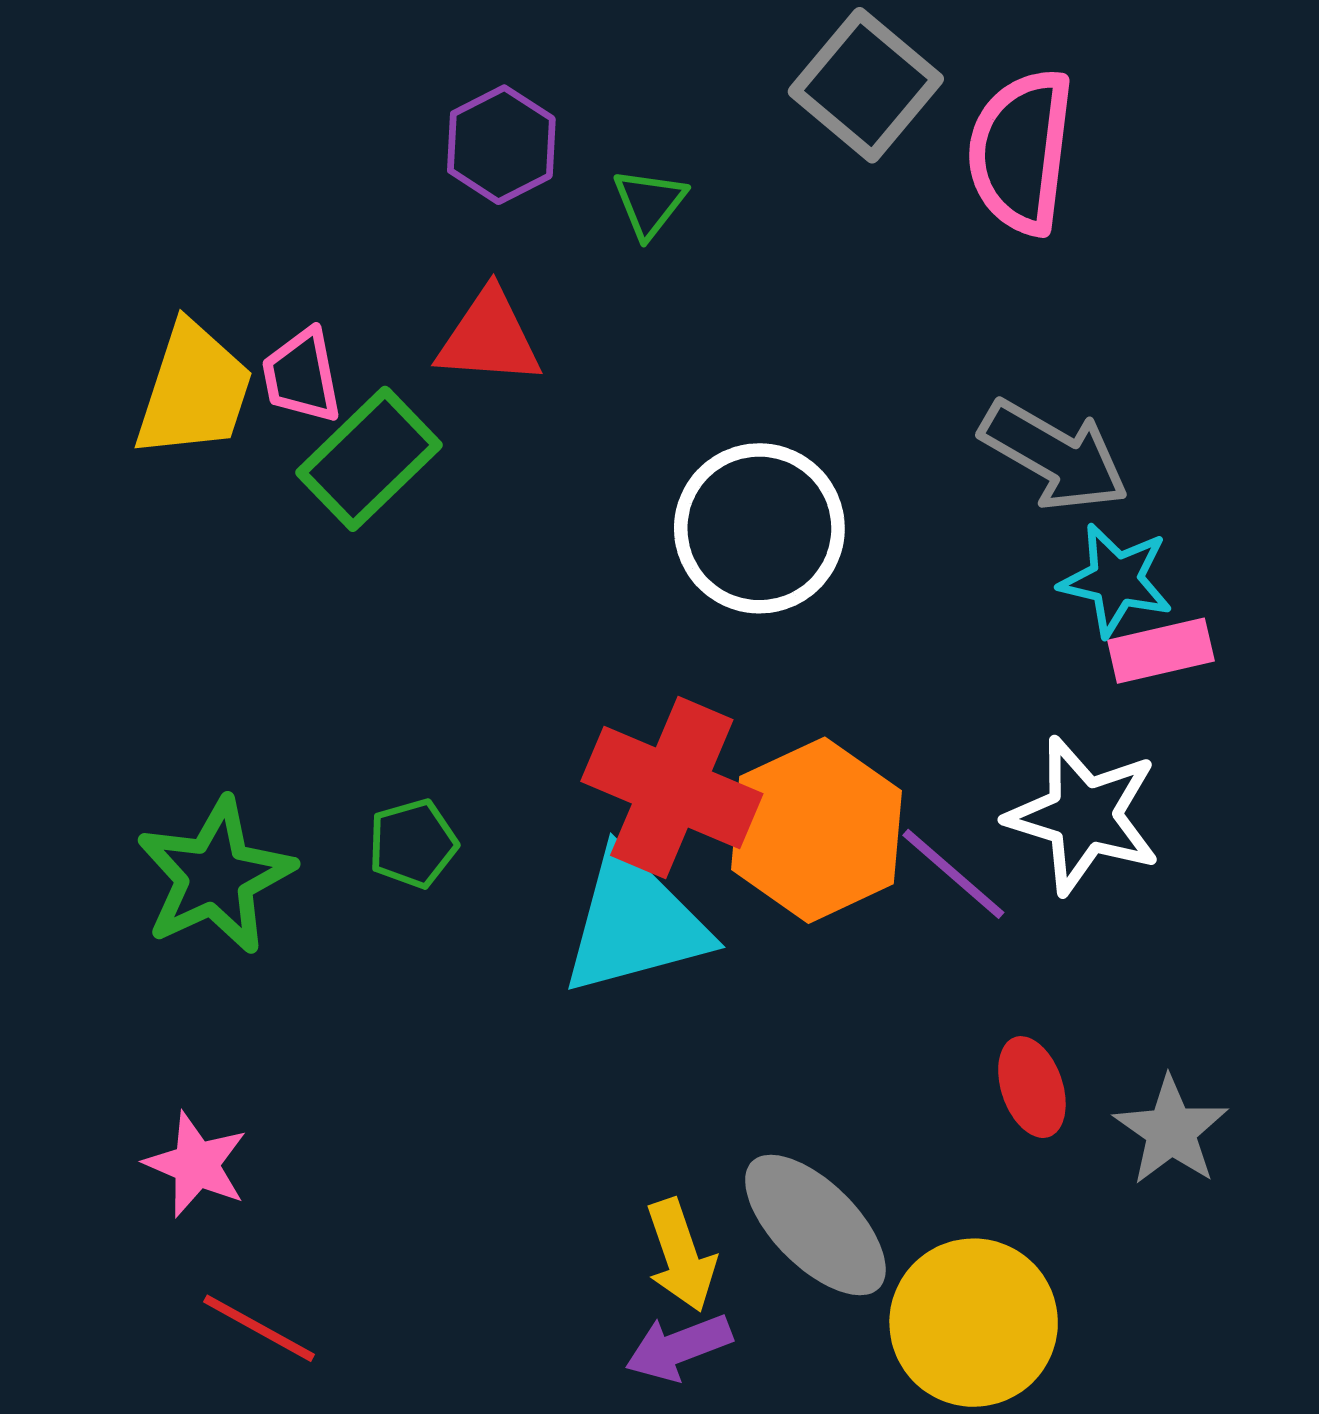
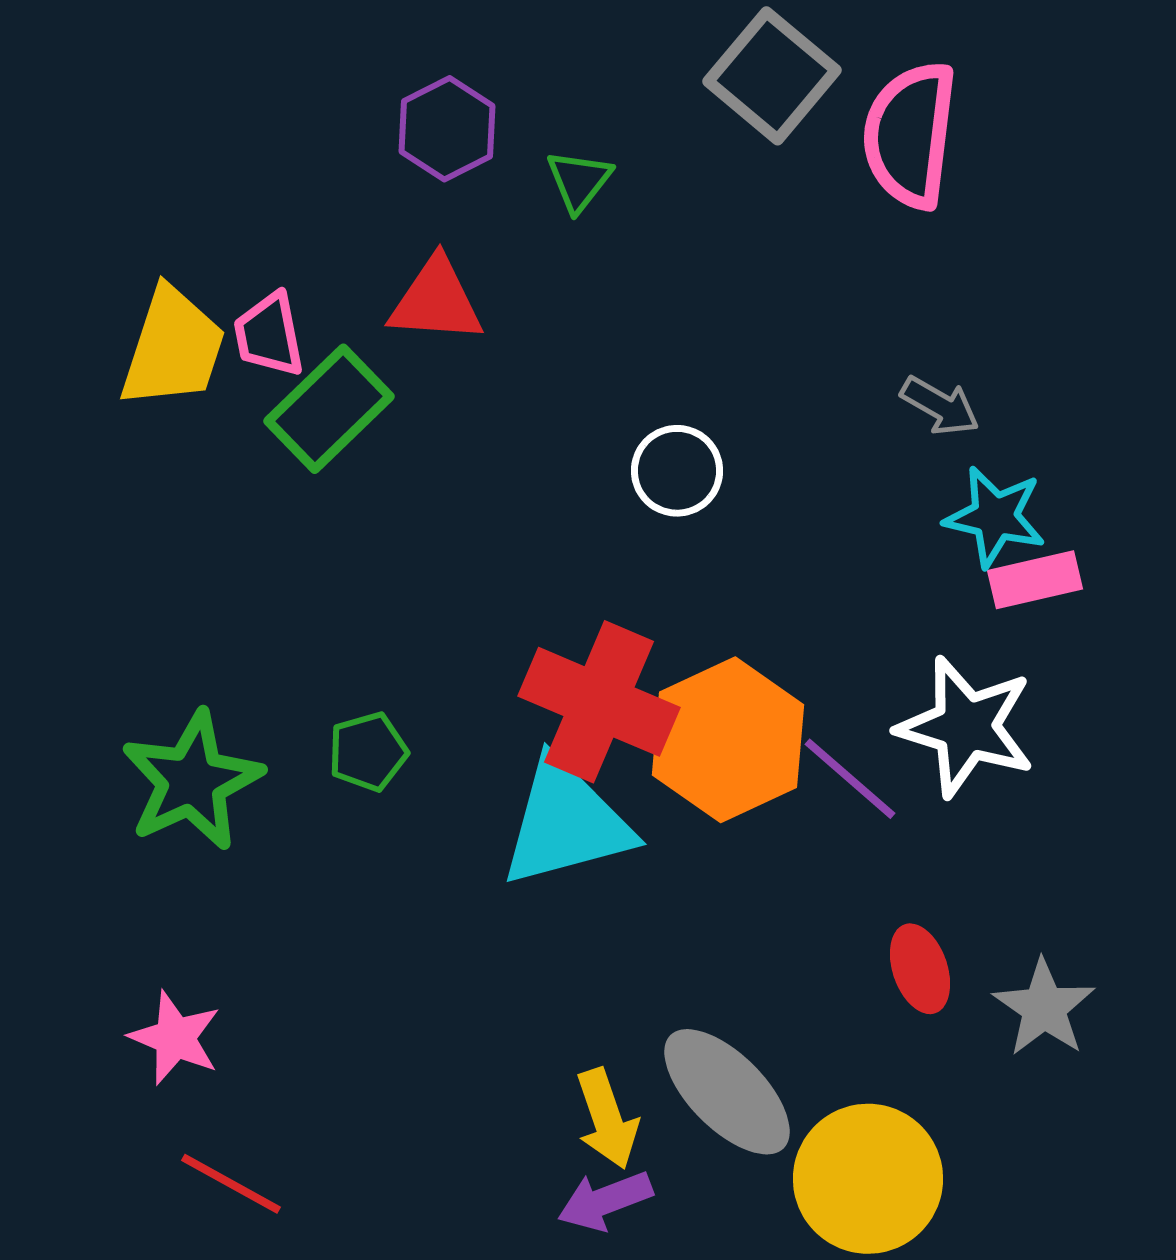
gray arrow: (1054, 455) -> (940, 406), size x0.6
white circle: (759, 528) -> (677, 471), size x0.6

